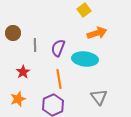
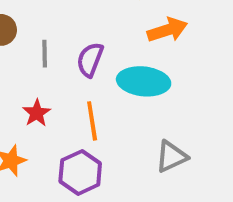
red star: (23, 72) -> (37, 113), moved
gray triangle: (99, 97) -> (171, 157), turned 42

